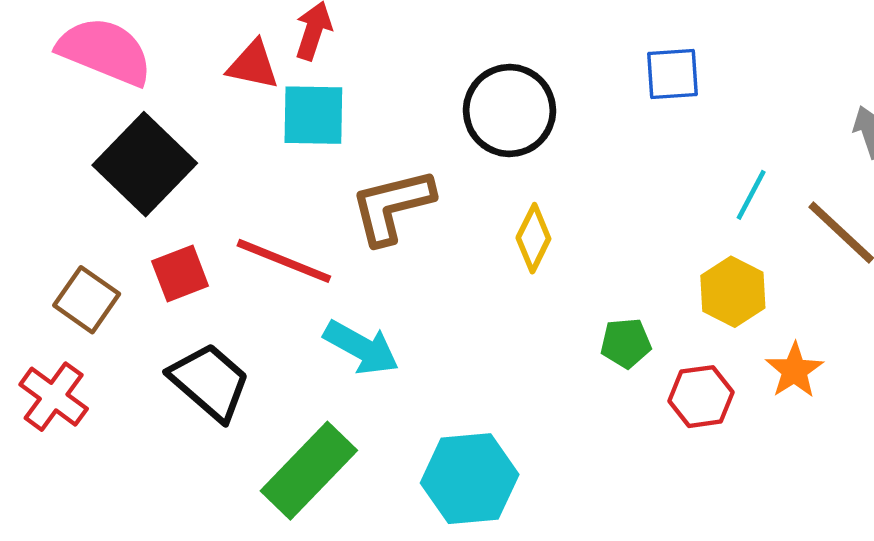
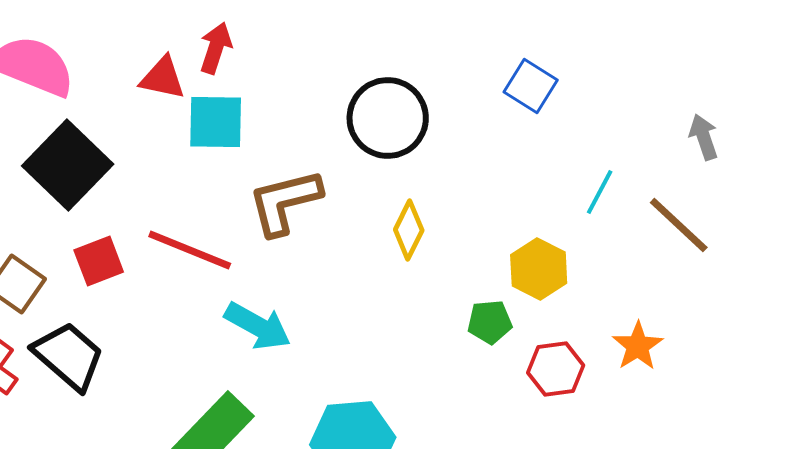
blue square: (672, 74) -> (531, 86), turned 36
yellow hexagon: (733, 292) -> (539, 269), moved
black trapezoid: (210, 382) -> (69, 356), moved

